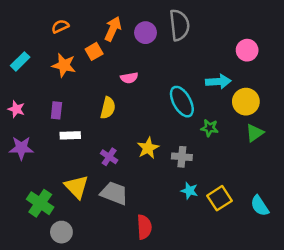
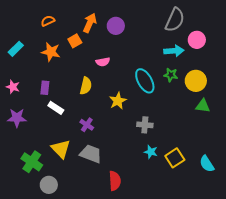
gray semicircle: (179, 25) -> (175, 20), moved, turned 30
cyan arrow: (218, 82) -> (174, 51), moved
green star: (209, 128) -> (171, 75), moved
green triangle: (255, 133) -> (203, 106), turned 42
white rectangle: (70, 135) -> (56, 108), turned 35
yellow star: (148, 148) -> (118, 101), moved

